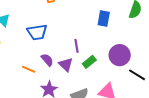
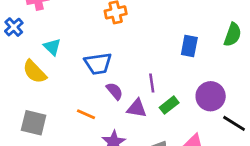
purple semicircle: (47, 60) -> (115, 91), moved
purple triangle: (66, 65) -> (137, 108), turned -35

